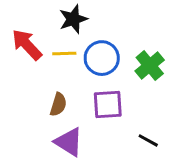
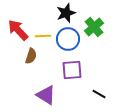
black star: (73, 19) -> (66, 13), moved
green cross: (150, 66) -> (94, 27), moved
brown semicircle: (58, 104) -> (31, 56), moved

